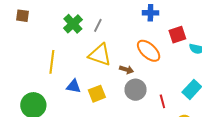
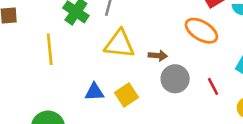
orange ellipse: (149, 51) -> (201, 31), moved
yellow line: (52, 62) -> (50, 49), moved

